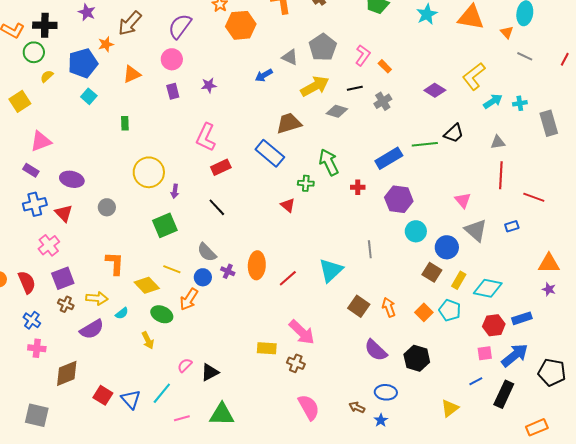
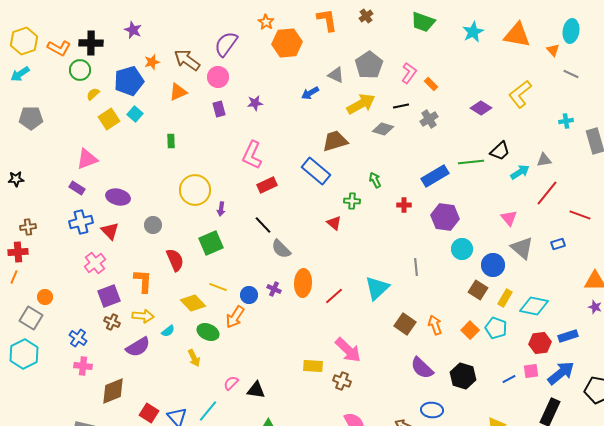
brown arrow: (130, 23) -> (187, 60), moved, turned 84
yellow square: (20, 101) -> (109, 119), moved
cyan arrow: (493, 101) -> (520, 172), moved
green arrow: (329, 162) -> (375, 180), size x0.6
red line: (501, 175) -> (547, 193), turned 36
gray semicircle: (207, 252) -> (281, 249), moved
orange L-shape: (115, 263) -> (143, 281), moved
red semicircle: (27, 282) -> (175, 260), moved
black triangle: (210, 372) -> (256, 390), turned 36
blue line: (476, 381) -> (509, 379), moved

